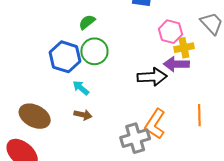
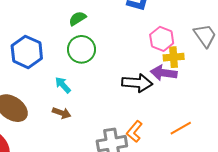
blue hexagon: (65, 57) -> (27, 52), moved
orange line: (199, 115) -> (181, 128), turned 55
orange L-shape: (155, 124) -> (134, 132), size x0.7

